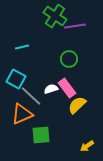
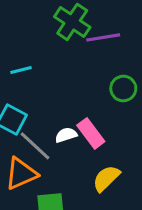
green circle: (69, 59) -> (123, 89), moved
yellow semicircle: (77, 105) -> (106, 178), moved

